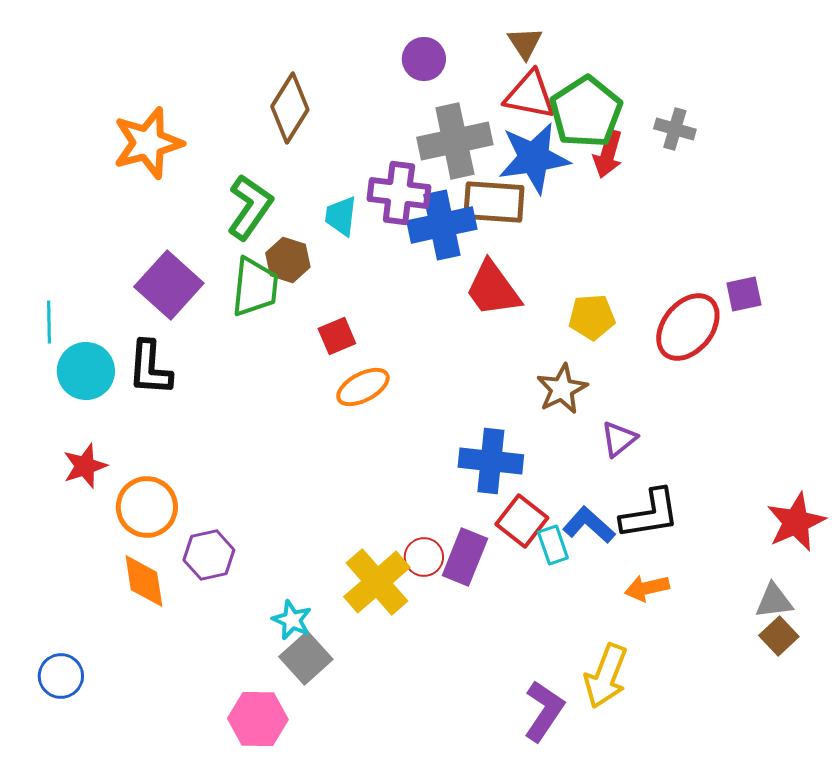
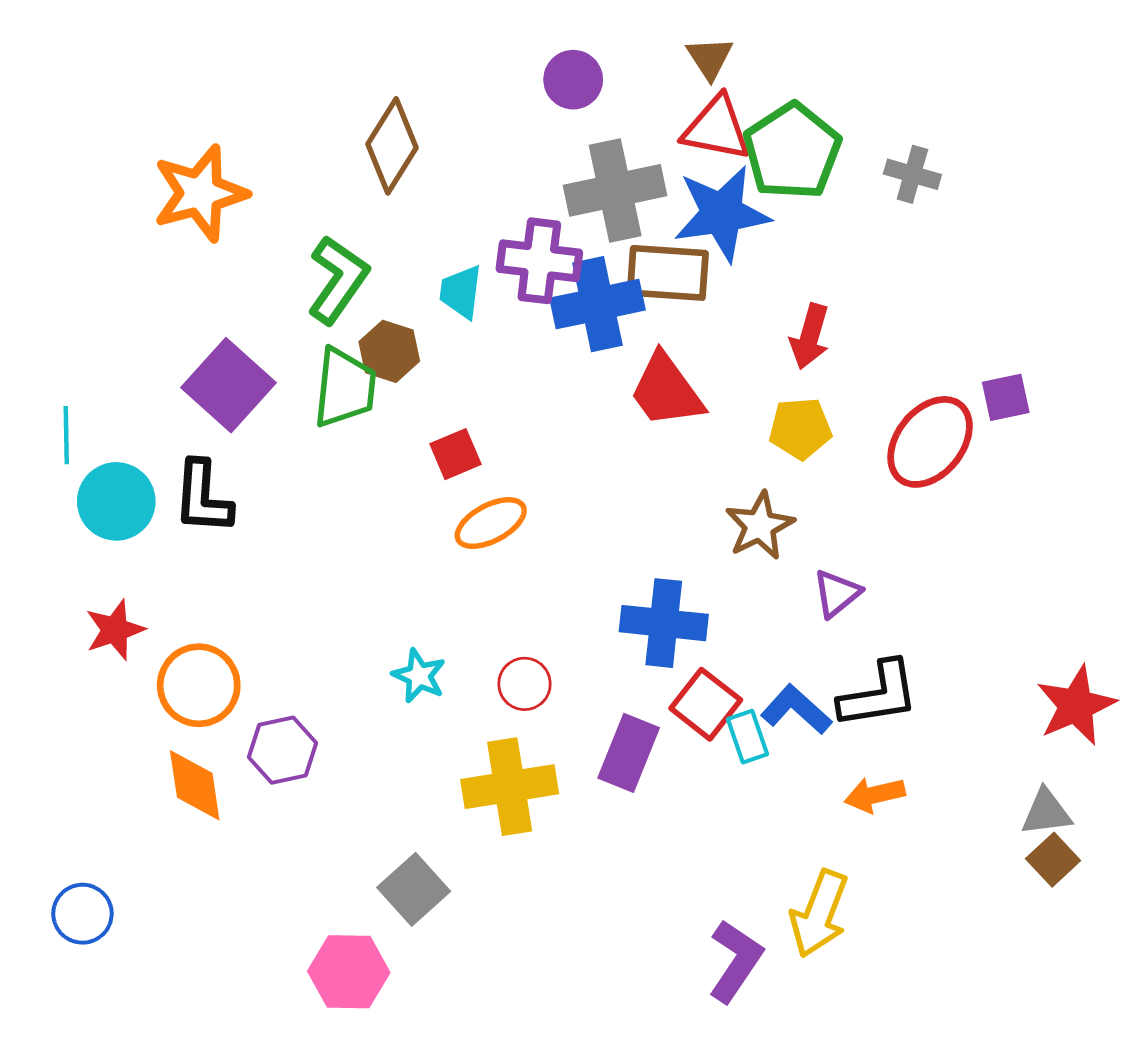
red arrow: (608, 154) -> (810, 336), moved
red circle: (424, 557) -> (525, 684), moved
yellow cross: (377, 582) -> (510, 787), turned 32
cyan star: (292, 620) -> (419, 676), moved

